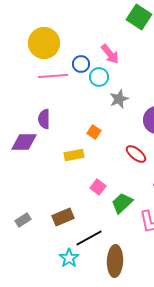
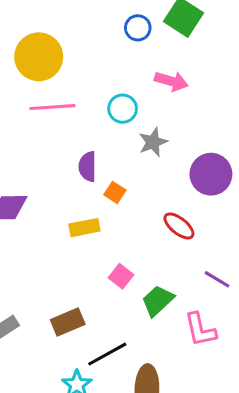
pink arrow: (110, 54) -> (171, 81), moved, turned -35
blue circle: (81, 64) -> (138, 28), moved
purple semicircle: (44, 119) -> (87, 167), moved

